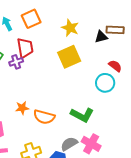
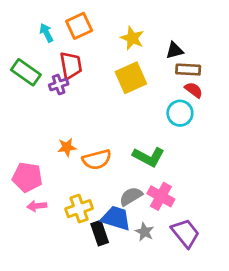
brown rectangle: (115, 30) -> (188, 70), moved
orange semicircle: (44, 117) -> (97, 160), turned -30

